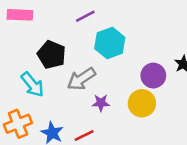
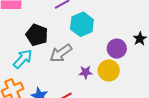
cyan arrow: (32, 85) -> (23, 59), turned -95
purple star: (101, 103) -> (86, 72), moved

